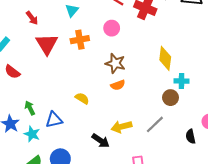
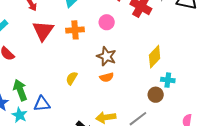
yellow diamond: (165, 58) -> (155, 57), turned 30
yellow semicircle: (82, 98) -> (72, 78), moved, turned -96
green arrow: (30, 108) -> (20, 90), size x1.5

